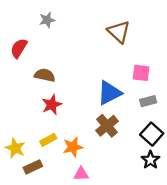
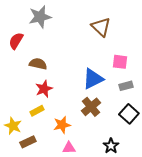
gray star: (47, 20) -> (40, 17), size x1.6
yellow rectangle: (48, 140) -> (37, 111), moved
black star: (150, 160) -> (111, 146), moved

